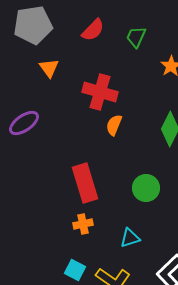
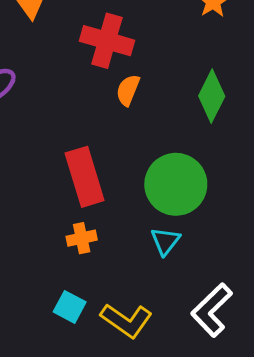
green circle: (146, 188) -> (176, 184), size x1.5
cyan triangle: (130, 238) -> (165, 241), moved, turned -35

